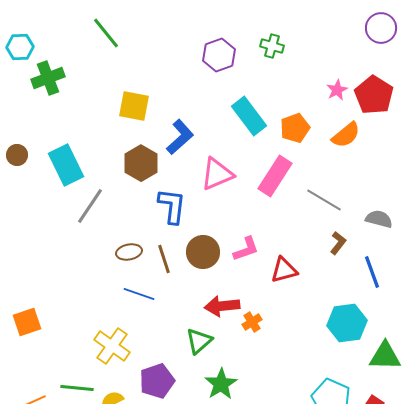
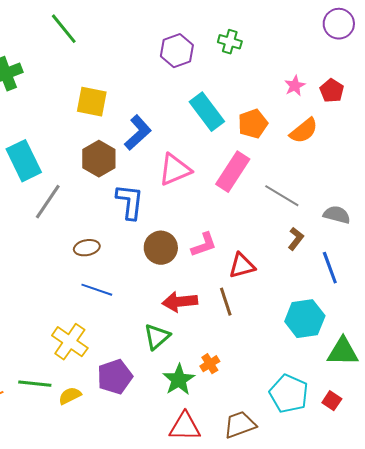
red pentagon: (374, 95) -> (332, 91), size x0.6
brown line: (164, 259) -> (226, 302), moved
orange cross: (252, 322) -> (210, 364), moved

